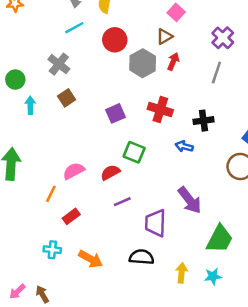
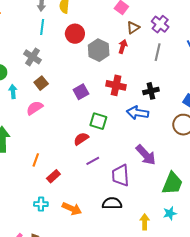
cyan line: (74, 28) -> (42, 27), turned -49
brown triangle: (165, 36) -> (133, 28), moved
blue arrow: (184, 146) -> (138, 113), size x1.5
pink semicircle: (74, 171) -> (35, 108), moved
yellow arrow: (182, 273) -> (145, 222), moved

